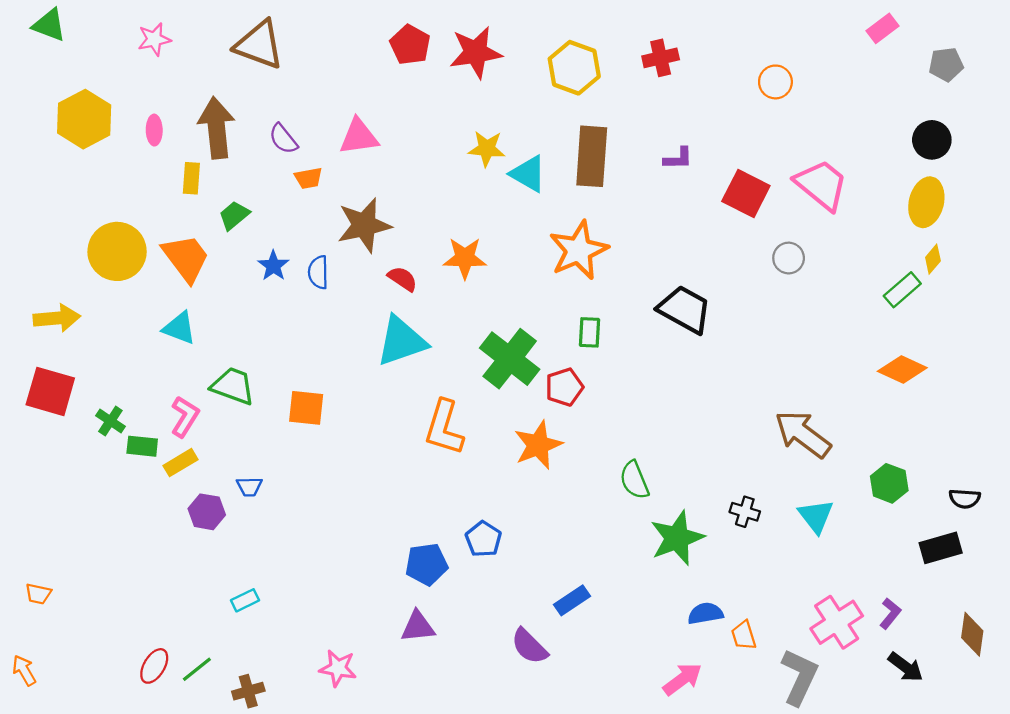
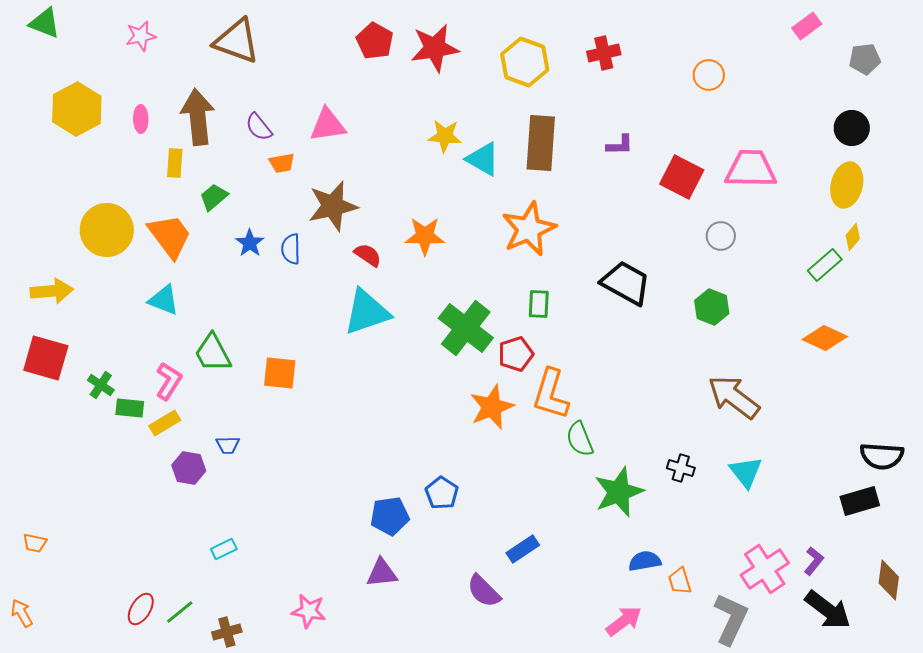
pink trapezoid: (821, 185) -> (751, 169), turned -38
green trapezoid: (233, 386) -> (213, 353), turned -138
orange L-shape: (444, 428) -> (551, 394), moved
green hexagon: (889, 483) -> (712, 307), moved
black semicircle: (965, 499) -> (882, 456), size x1.5
black arrow: (906, 667) -> (828, 610), size x1.4

